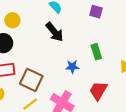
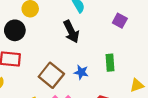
brown square: (31, 80) -> (51, 75), moved

